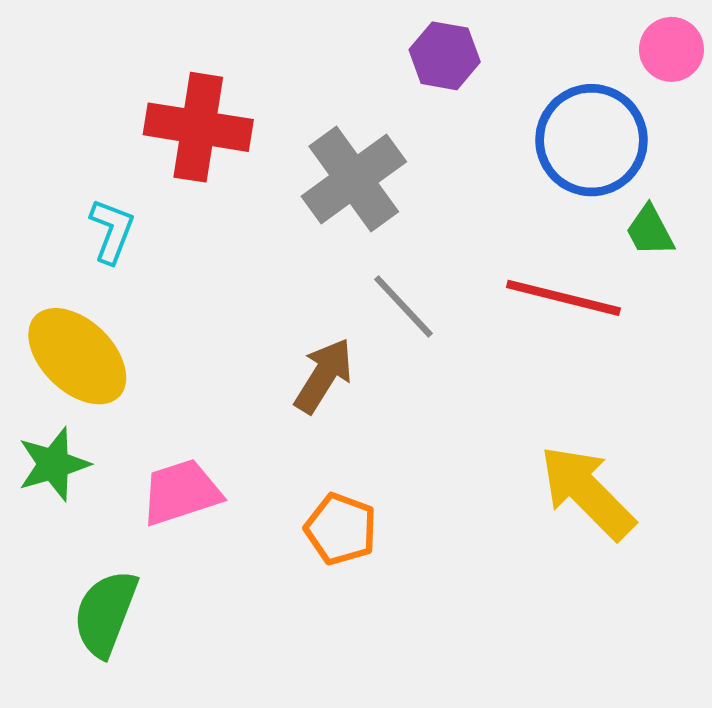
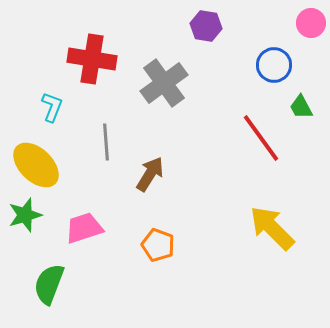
blue circle: (591, 140) -> (274, 65), size x0.7
red line: (563, 298) -> (261, 138), turned 40
gray line: (404, 306) -> (106, 142), moved, turned 39

